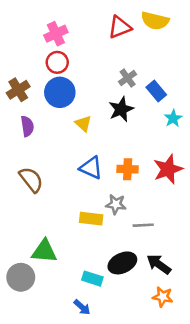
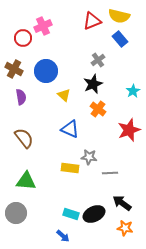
red circle: (57, 62) -> (23, 38), moved
brown cross: (18, 90) -> (14, 69), turned -30
blue rectangle: (156, 91) -> (120, 39), moved
orange cross: (128, 169) -> (98, 109), moved, turned 35
green triangle: (44, 251) -> (26, 181), moved
black ellipse: (122, 263) -> (94, 214), moved

